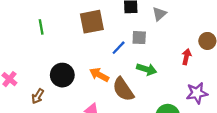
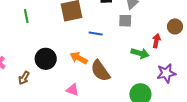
gray square: (139, 38) -> (125, 21), moved
blue line: (119, 48) -> (96, 34), turned 56
green arrow: (147, 69) -> (140, 53), moved

